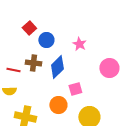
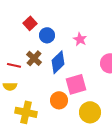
brown cross: (33, 63) -> (34, 58), turned 35
pink square: (75, 89) -> (76, 84), size x1.5

